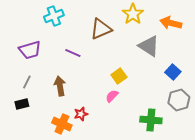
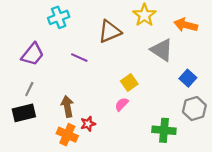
purple trapezoid: (30, 50) -> (33, 54), turned -35
brown arrow: (60, 86) -> (67, 106), moved
black rectangle: (22, 104) -> (24, 113), size x1.5

